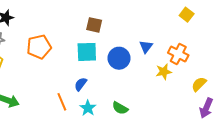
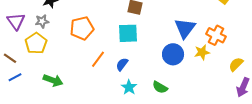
blue triangle: (146, 47) -> (185, 28), size x1.6
blue circle: (119, 58) -> (173, 54), moved
orange line: (62, 102) -> (98, 59), moved, turned 60

